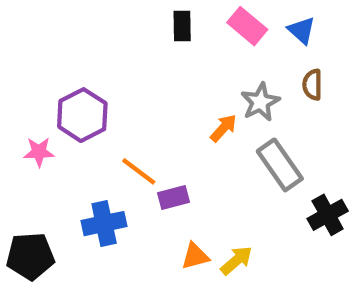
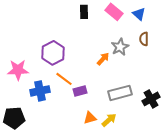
purple hexagon: (82, 115) -> (53, 53), moved
pink star: (39, 152) -> (18, 70), size x1.5
gray rectangle: (280, 165) -> (120, 93), moved, turned -70
blue cross: (104, 224) -> (40, 91), moved

